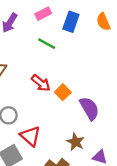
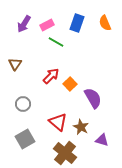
pink rectangle: (43, 14) -> (47, 25), moved
red arrow: (41, 83) -> (51, 76), turned -84
red triangle: (30, 136) -> (58, 122), moved

